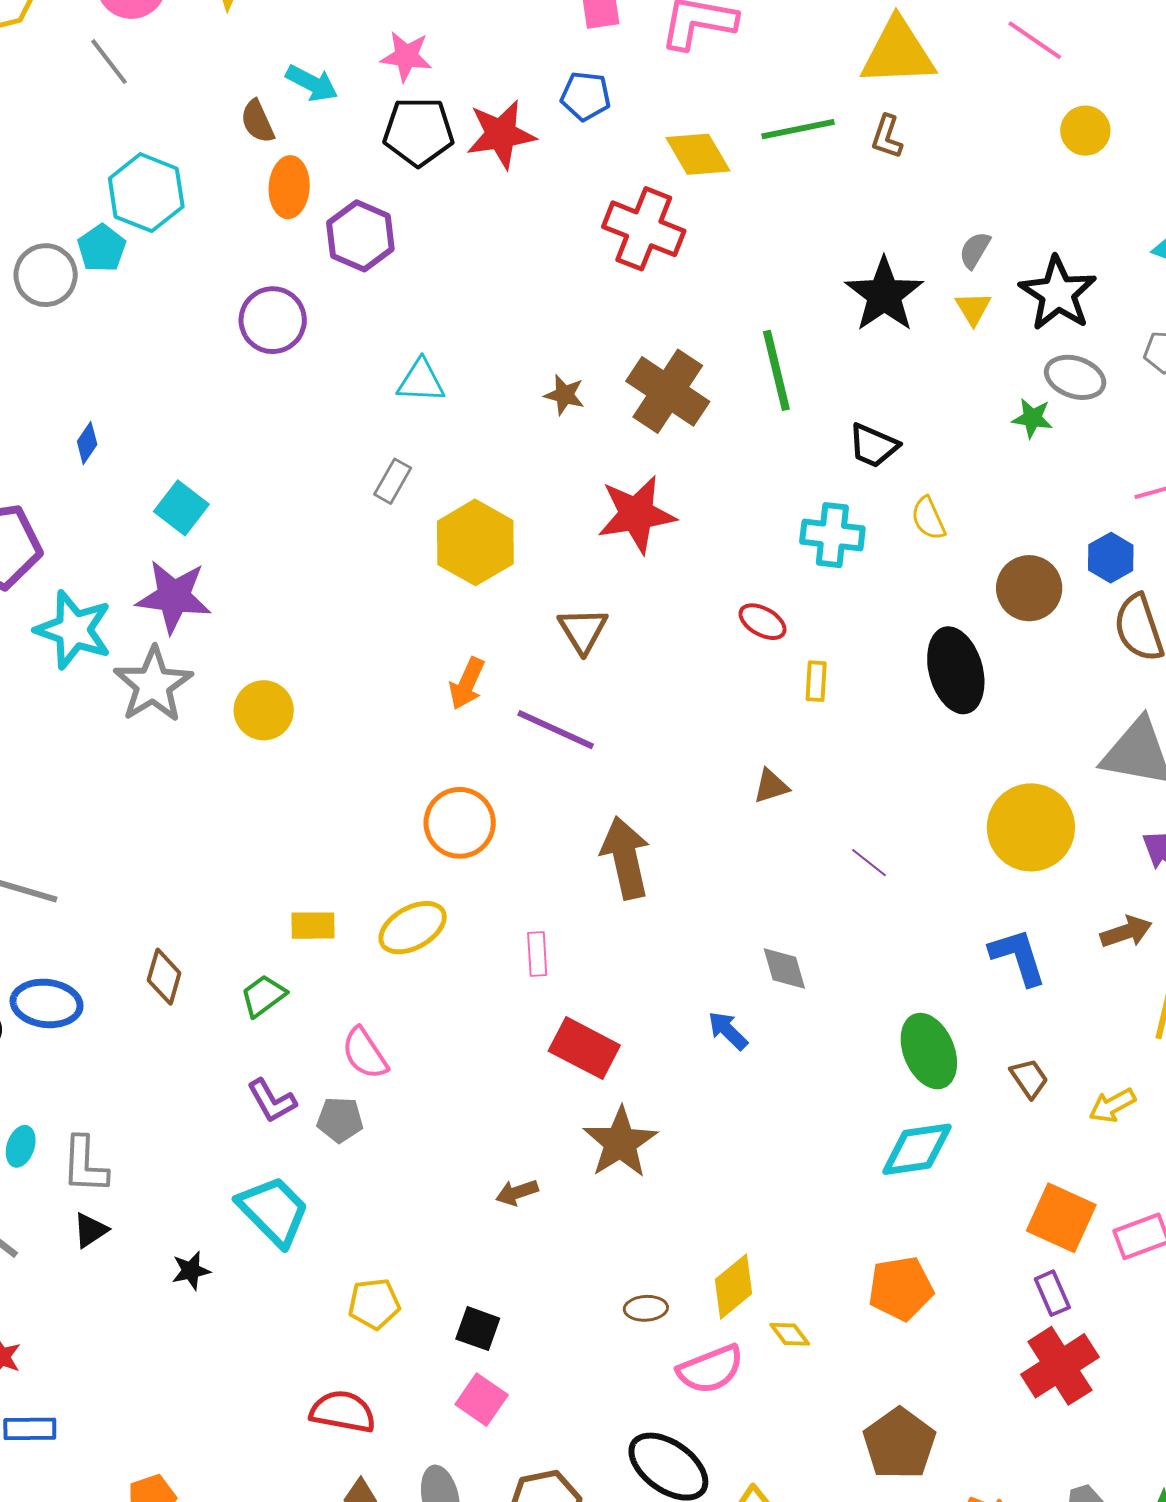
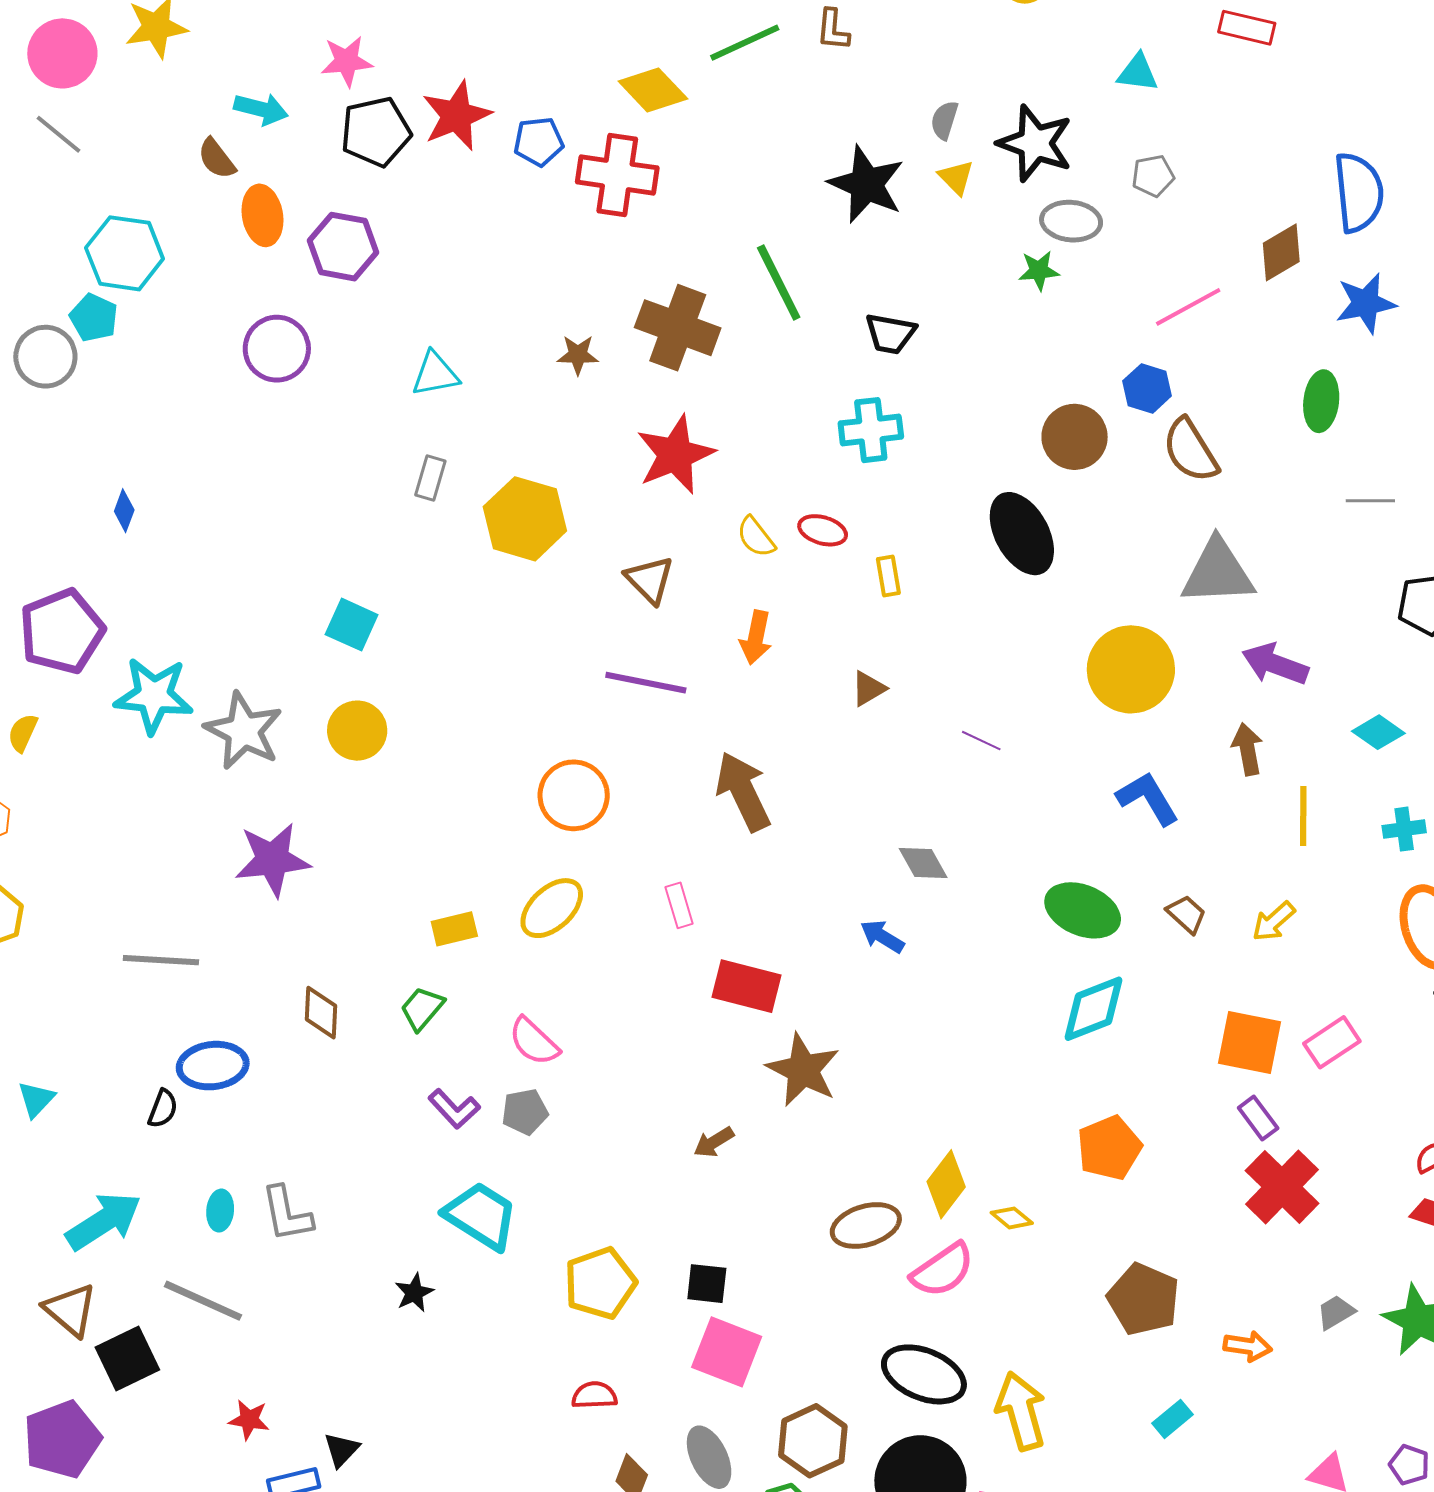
blue pentagon: (586, 96) -> (539, 142), moved
cyan square: (181, 508) -> (352, 625), moved
yellow semicircle: (928, 518) -> (756, 537), moved
purple star: (174, 597) -> (273, 860), moved
orange arrow: (467, 684) -> (756, 637), moved
brown arrow: (1126, 932) -> (1247, 749), turned -69
green ellipse: (929, 1051) -> (1083, 910), turned -32
black triangle: (90, 1230) -> (341, 1450), moved
yellow pentagon: (374, 1304) -> (600, 1283), size x1.4
brown ellipse: (646, 1308) -> (866, 1225), size x1.6
pink square: (482, 1400) -> (727, 1352), size x1.4
red semicircle: (343, 1412) -> (594, 1395), size x0.7

